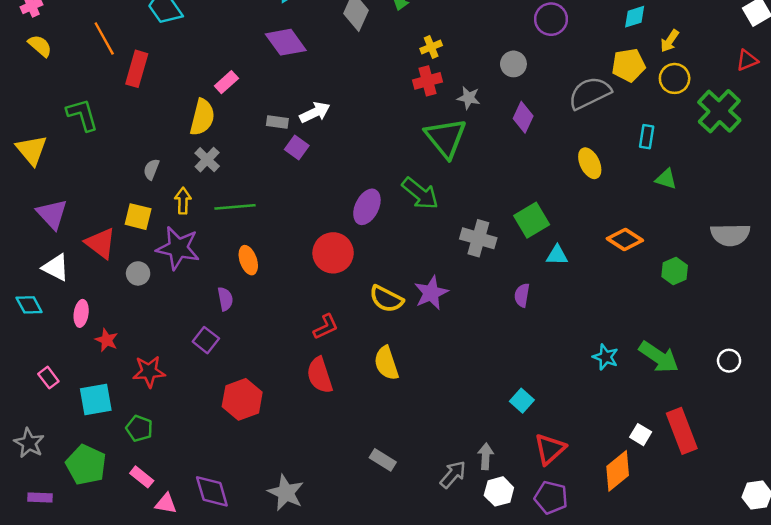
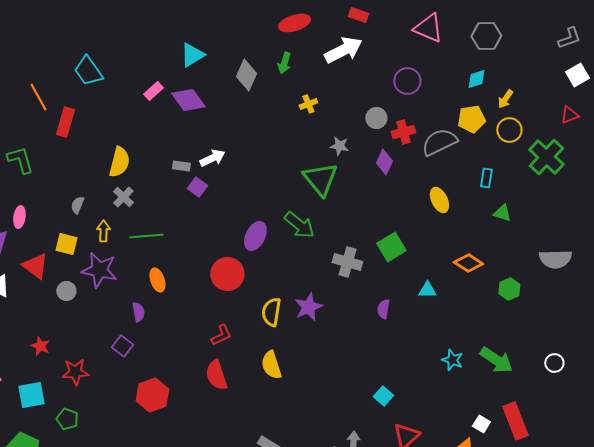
red cross: (427, 81) -> (403, 132), moved
pink rectangle: (226, 82) -> (153, 91), moved
cyan triangle: (557, 255) -> (427, 290), moved
yellow semicircle: (386, 299) -> (271, 312), turned 72
pink ellipse: (81, 313) -> (19, 217), moved

